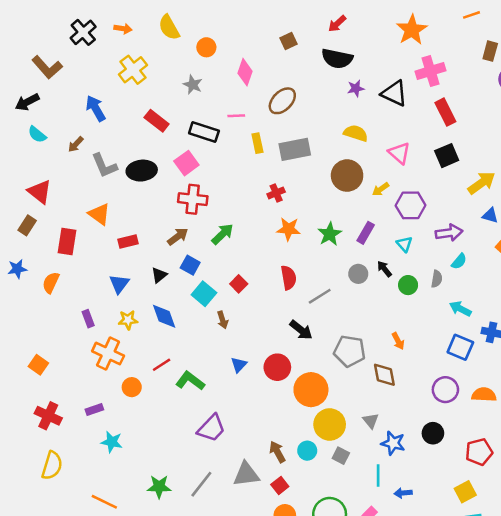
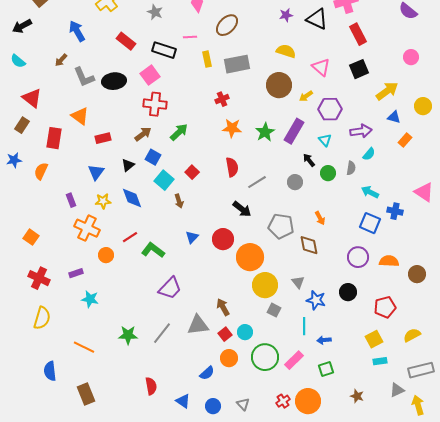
cyan semicircle: (37, 134) -> (18, 61), moved
purple rectangle: (366, 233) -> (294, 131), size x1.4
gray circle: (358, 274) -> (295, 182), moved
cyan circle: (307, 451) -> (245, 332), moved

